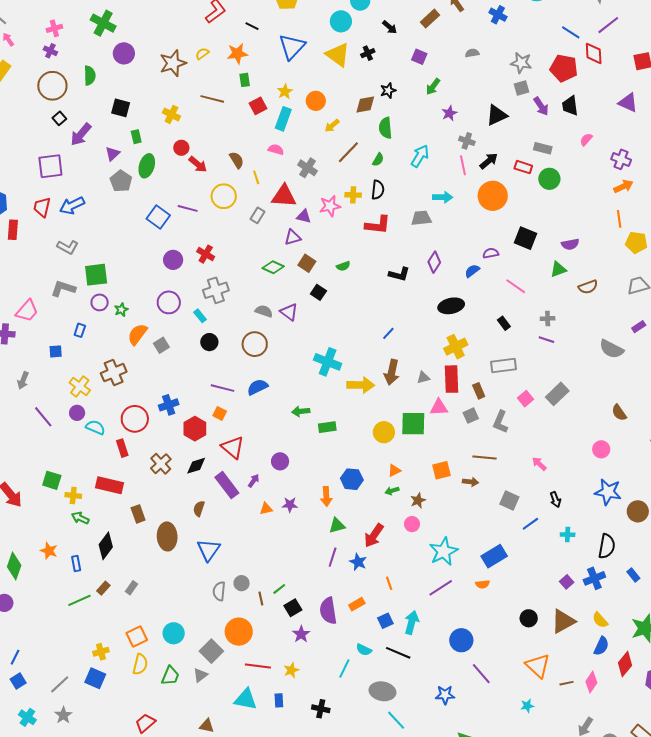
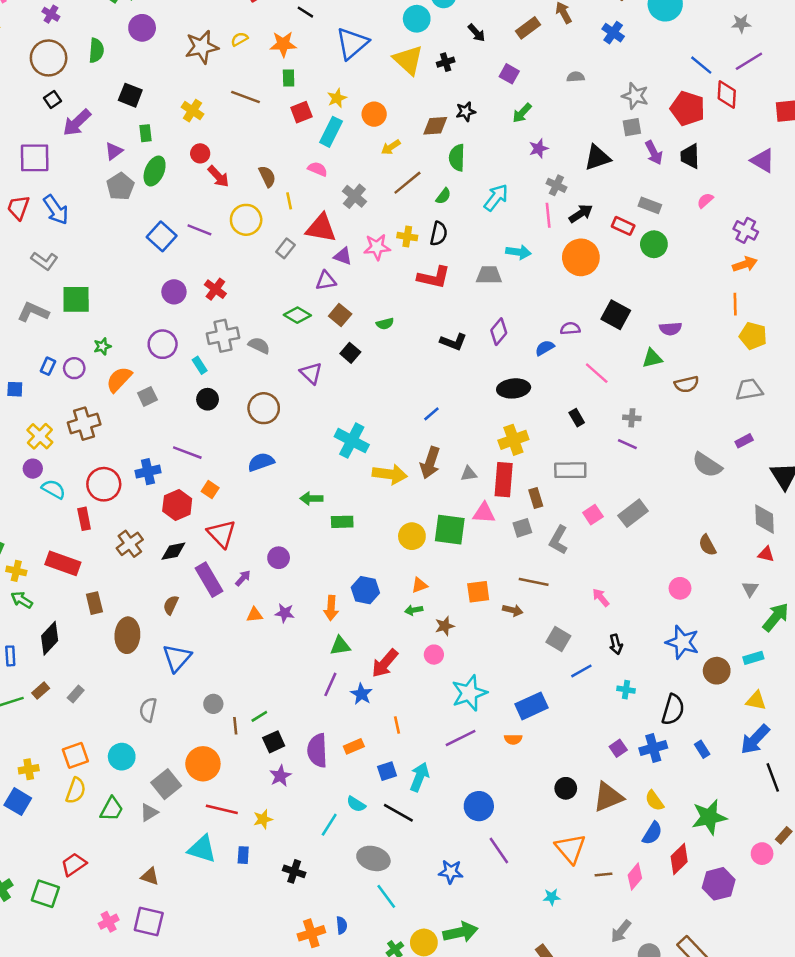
blue arrow: (72, 206) -> (56, 210), turned -105
purple circle: (100, 302) -> (74, 368), moved
gray semicircle: (264, 311) -> (259, 345), moved
purple line: (222, 388) -> (187, 453), moved
gray semicircle: (219, 591) -> (148, 710), moved

